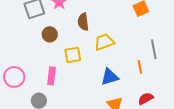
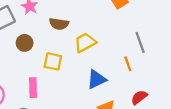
brown semicircle: (83, 22) -> (59, 24), turned -66
yellow square: (73, 55) -> (53, 61), turned 30

